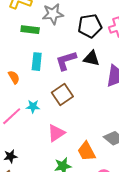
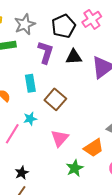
purple L-shape: (66, 61) -> (46, 52), moved, turned 140
cyan rectangle: (37, 62) -> (30, 83), moved
orange trapezoid: (86, 151) -> (94, 148), turned -80

